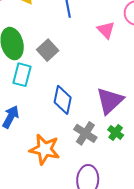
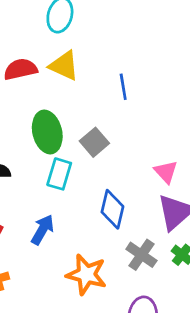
pink triangle: (106, 30) -> (166, 172), moved

